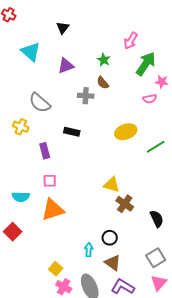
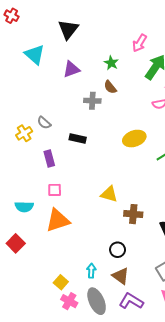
black triangle: (63, 28) -> (68, 29), size x1.5
gray semicircle: (40, 103) -> (44, 123), moved, size x0.6
yellow cross: (21, 127) -> (24, 133), turned 35
yellow triangle: (112, 185) -> (109, 194), moved
brown cross: (125, 204) -> (133, 214), turned -30
cyan arrow: (89, 250) -> (91, 271), moved

